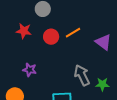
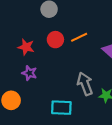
red star: (24, 31) -> (26, 47), moved

